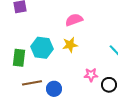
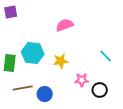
yellow star: (70, 45) -> (61, 61), moved

